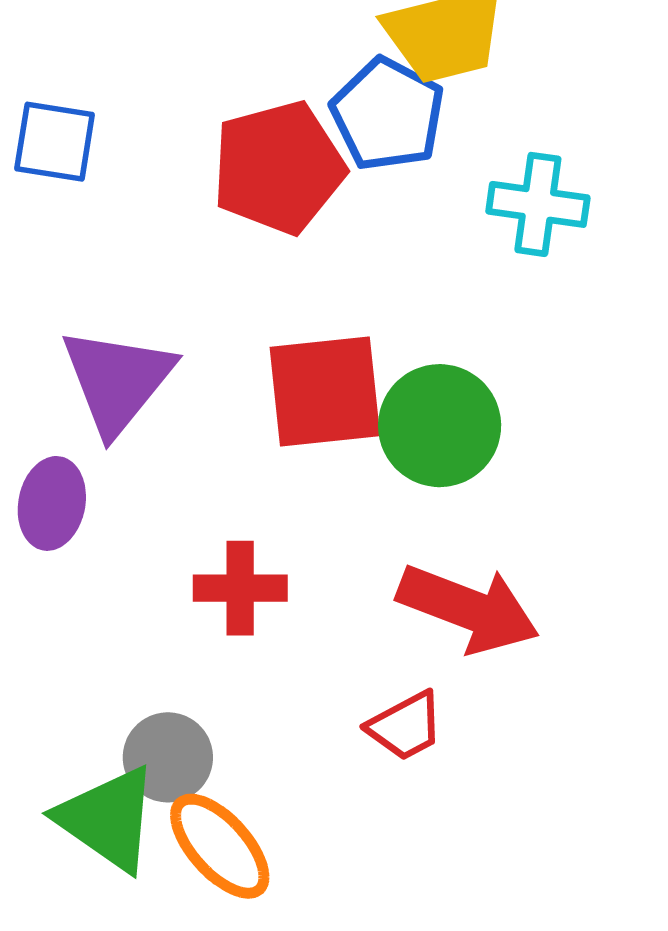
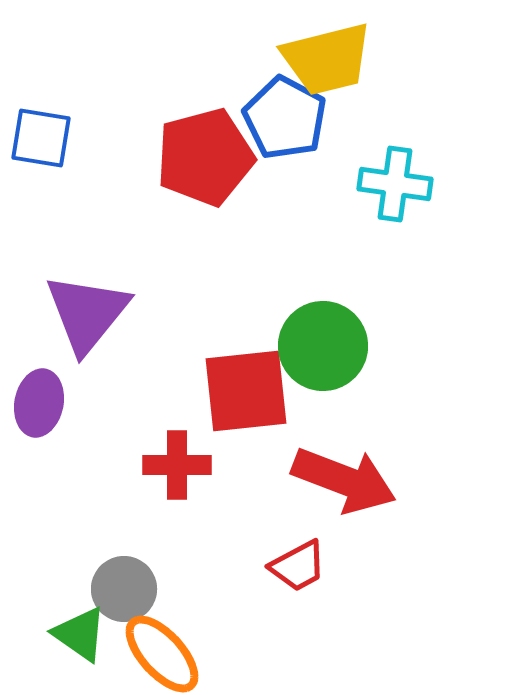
red square: (325, 391) -> (246, 391), moved
green triangle: (108, 819) -> (80, 634), size x0.7

